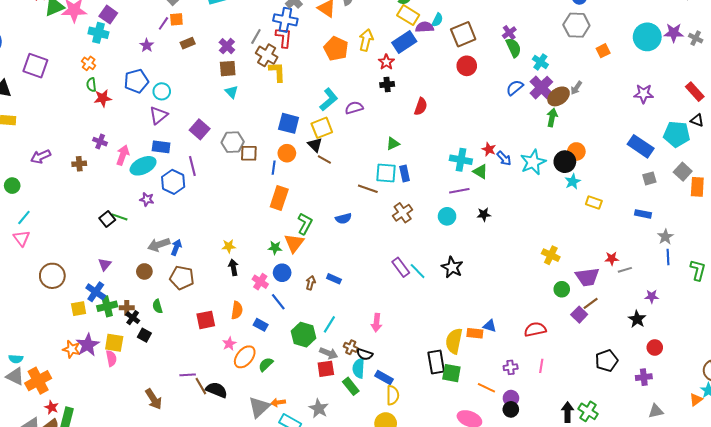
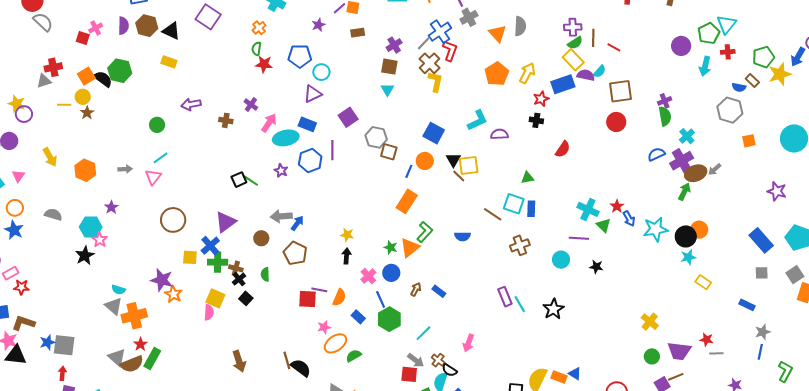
blue cross: (285, 20) -> (440, 32), moved, turned 30
yellow square: (322, 128) -> (469, 165), moved
purple triangle: (105, 264) -> (226, 222), size x1.6
green hexagon: (304, 335) -> (389, 319), moved
purple star: (88, 345) -> (162, 280), moved, turned 30
purple line: (188, 375) -> (319, 290), moved

